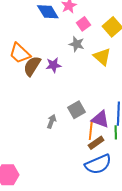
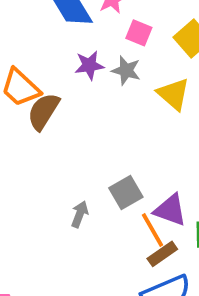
pink square: (83, 24) -> (139, 33), turned -32
purple star: (53, 65) -> (89, 65), moved
orange line: (91, 130) -> (153, 230), turned -36

